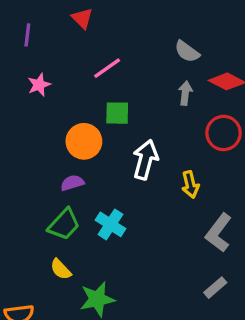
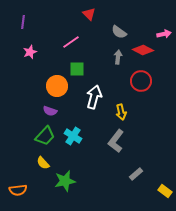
red triangle: (82, 18) -> (89, 14), moved
purple semicircle: (72, 183) -> (50, 111), turned -144
gray L-shape: (219, 233) -> (116, 141), moved

